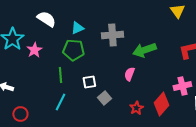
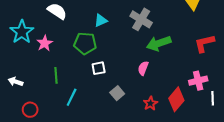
cyan triangle: (77, 28) -> (101, 20), moved
gray cross: (112, 35) -> (141, 19), moved, turned 35
green line: (60, 75) -> (56, 75), moved
white square: (89, 82) -> (99, 68), moved

